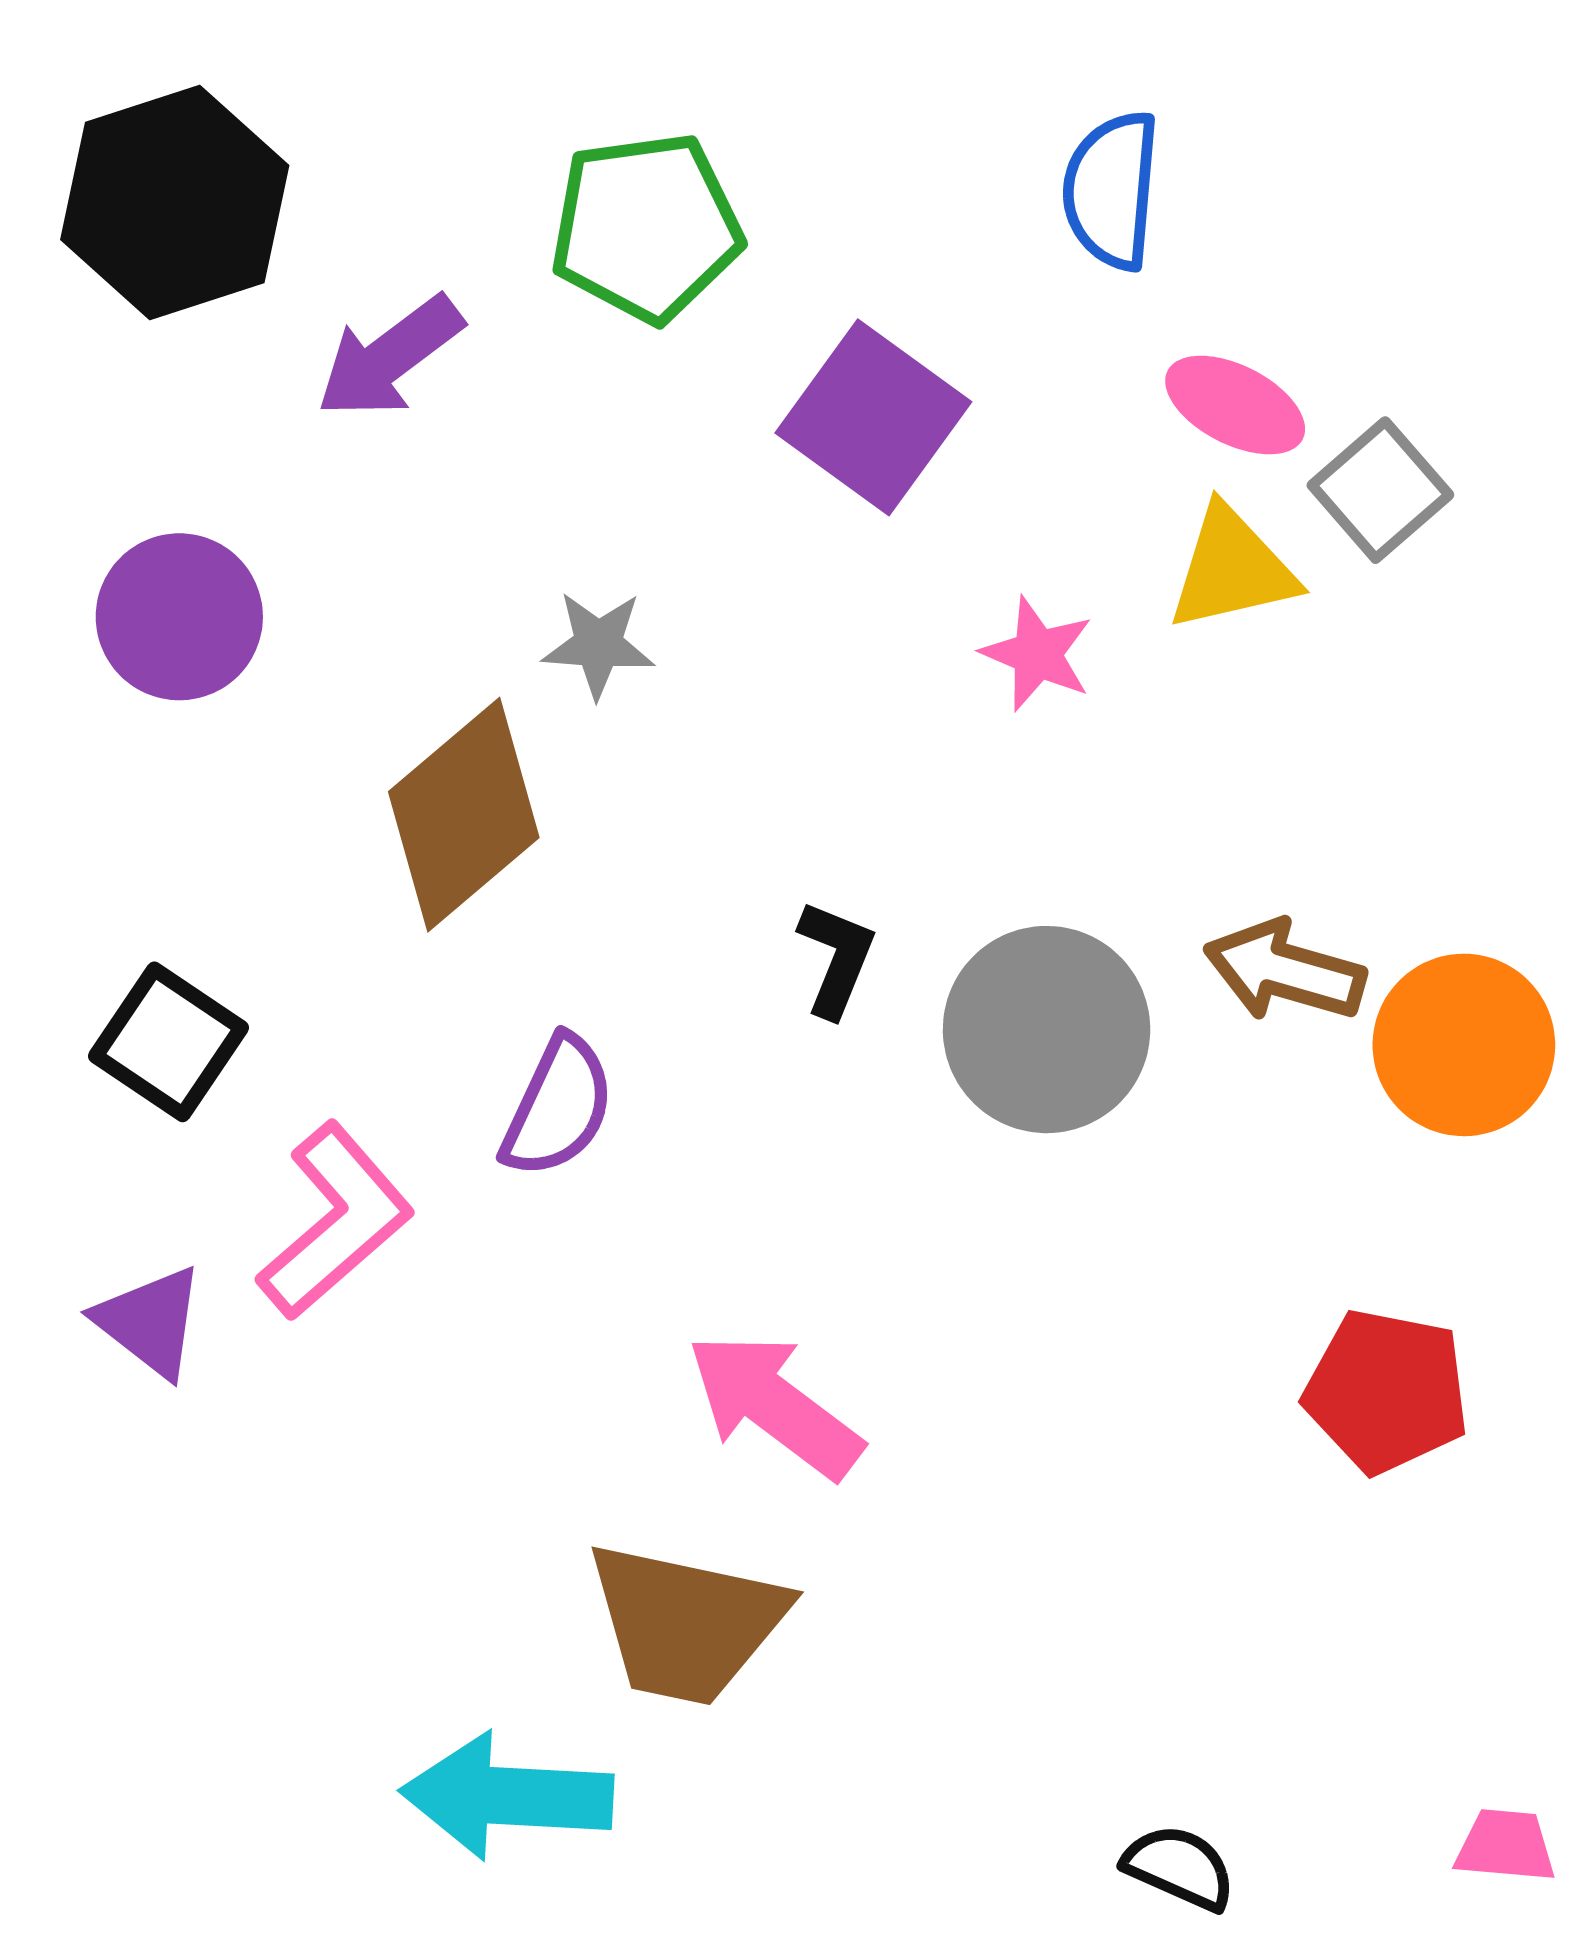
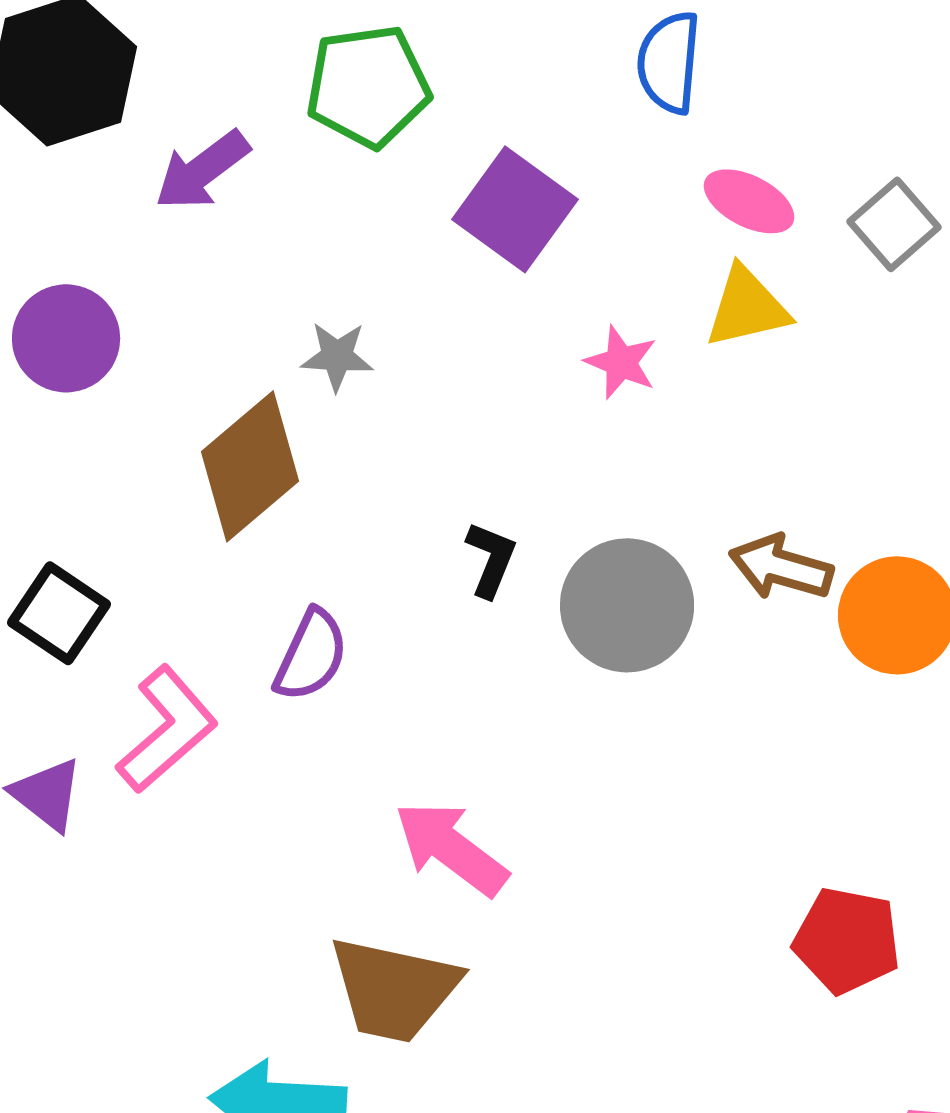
gray square: (1380, 490) -> (894, 224), moved
red pentagon: (1387, 1391) -> (847, 940), moved

